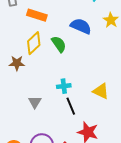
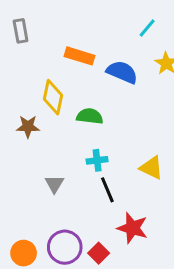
orange rectangle: (37, 15) -> (79, 56), moved
yellow diamond: (34, 43) -> (53, 97), turned -35
green semicircle: (59, 44) -> (90, 116), moved, turned -48

